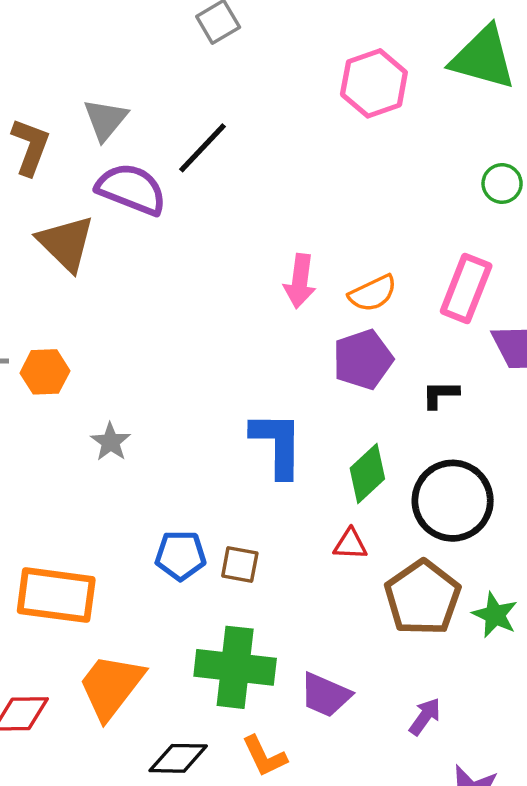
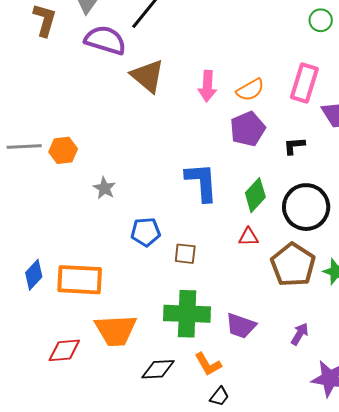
brown triangle: (66, 243) -> (148, 76), moved
blue pentagon: (180, 555) -> (146, 232), moved
orange trapezoid: (111, 686) -> (116, 330), turned -126

